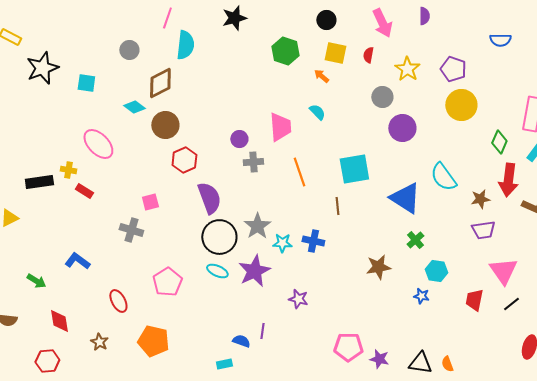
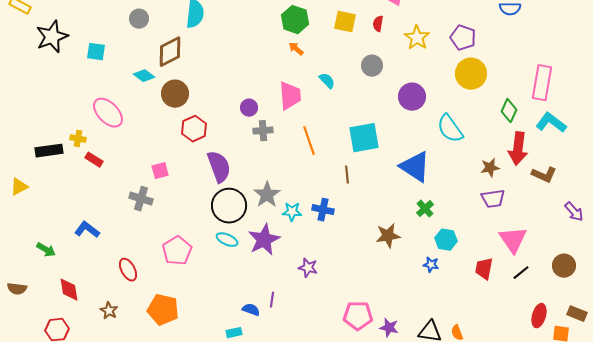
orange arrow: (321, 76) -> (296, 49), moved
gray circle: (382, 97) -> (372, 66), moved
cyan semicircle: (443, 177) -> (450, 129), moved

